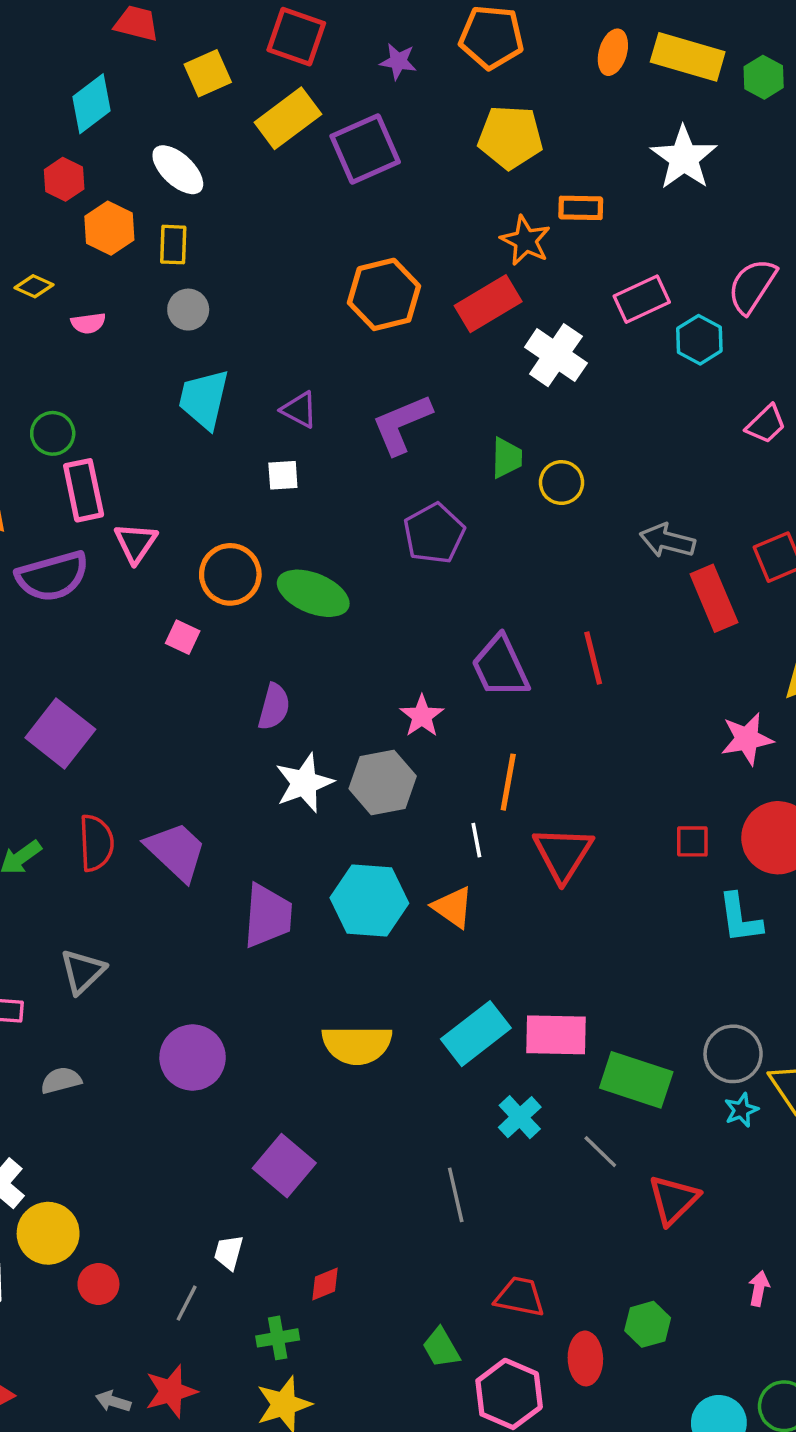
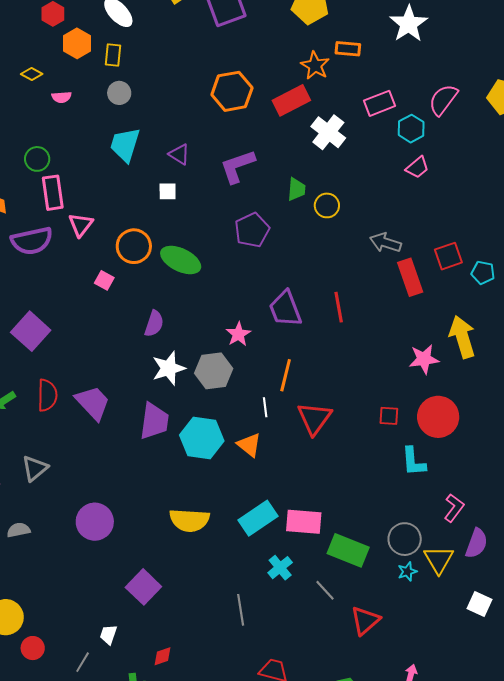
pink trapezoid: (766, 424) -> (417, 167), moved
purple trapezoid: (268, 916) -> (154, 421), moved

